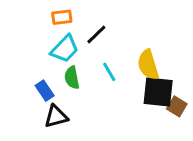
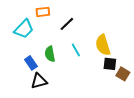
cyan trapezoid: (65, 49) -> (24, 29), moved
black square: (158, 92) -> (110, 64), size x0.6

